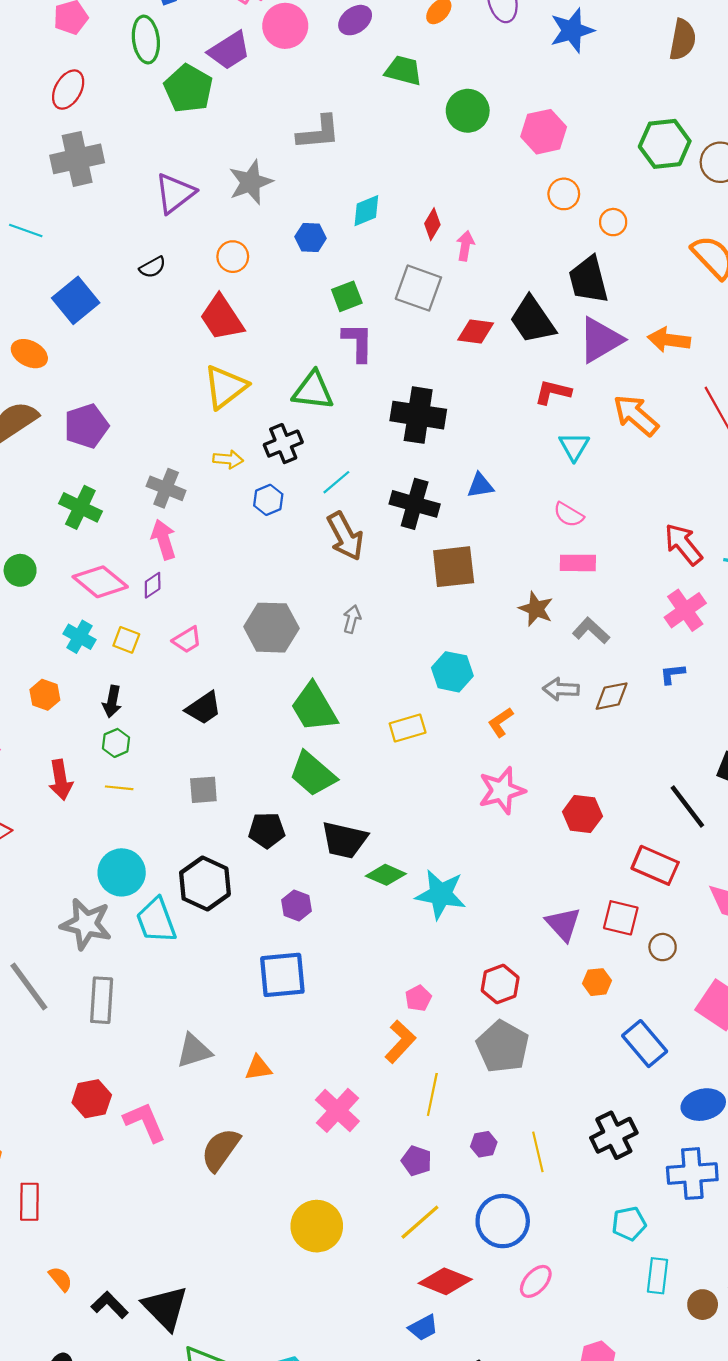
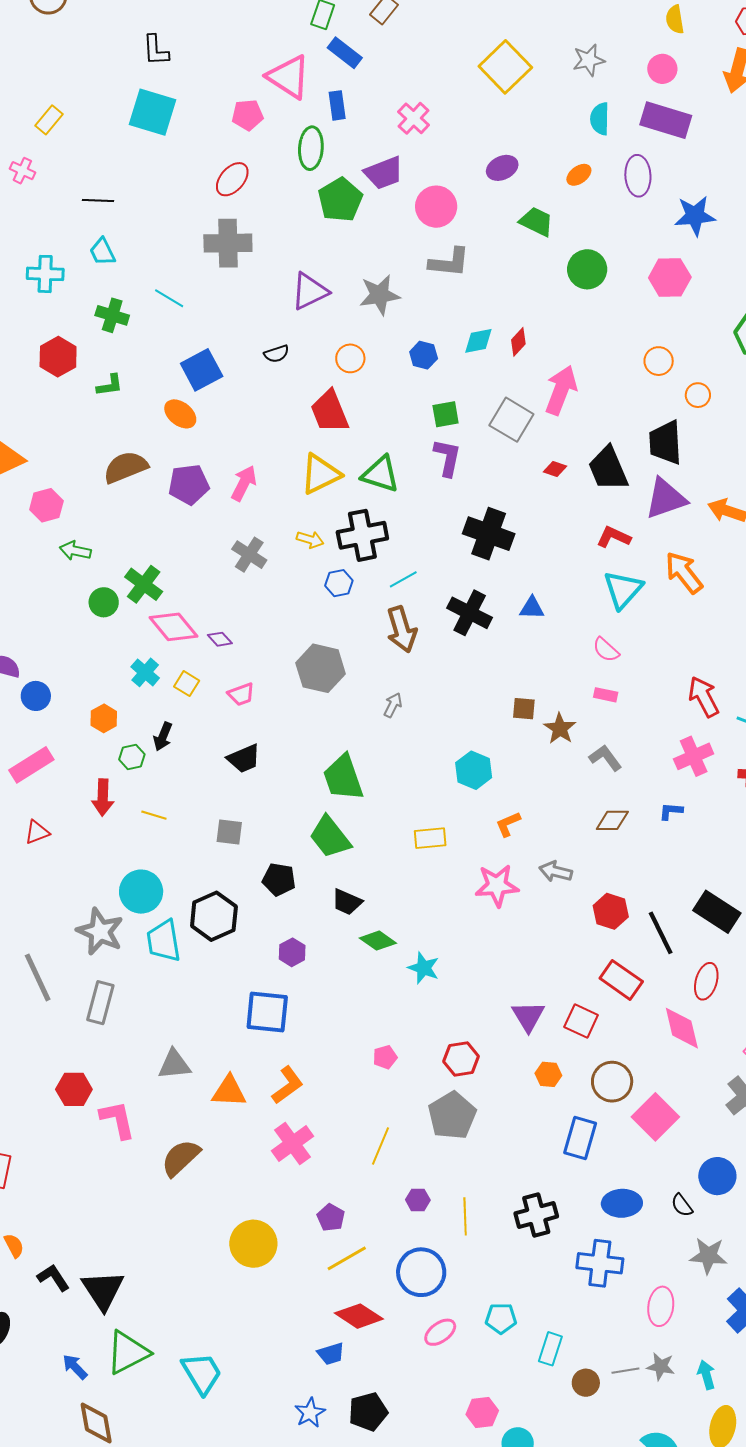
pink circle: (285, 26) -> (436, 207), moved
pink hexagon: (544, 132) -> (670, 278), moved
red diamond: (432, 224) -> (518, 342), moved
pink arrow: (465, 246) -> (561, 390), size x1.8
red diamond: (476, 332) -> (555, 469), size x0.7
orange ellipse: (29, 354) -> (180, 414), moved
green triangle: (313, 391) -> (380, 474), moved
black cross: (283, 444) -> (362, 535), size x1.4
cyan triangle: (574, 446) -> (623, 590), size x1.4
green cross: (80, 507) -> (144, 584), moved
pink arrow: (164, 539) -> (244, 483), moved, turned 33
pink rectangle: (578, 563) -> (606, 695), size x0.7
brown square: (454, 567) -> (524, 709), moved, size x0.6
purple diamond: (153, 585) -> (220, 639), turned 70
gray hexagon: (271, 628) -> (321, 668), moved
gray arrow: (561, 689) -> (556, 871), moved
yellow rectangle: (408, 728) -> (430, 838), moved
green hexagon: (116, 743) -> (132, 757), moved
red hexagon: (582, 814) -> (611, 911), moved
black trapezoid: (344, 840) -> (347, 902), size x0.7
cyan star: (441, 894) -> (424, 968), size x0.7
brown circle: (663, 947) -> (612, 1082), moved, size x1.6
orange L-shape: (400, 1042) -> (287, 1085), moved
blue rectangle: (645, 1044) -> (580, 1138), turned 45
orange triangle: (258, 1068) -> (229, 1091), size x1.4
purple pentagon: (417, 1161) -> (331, 1218), moved
cyan pentagon: (629, 1224) -> (501, 1318), moved

